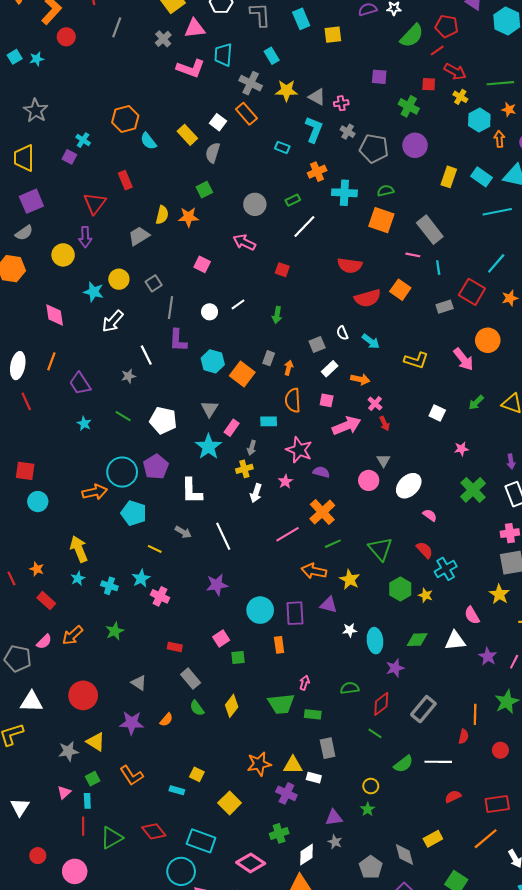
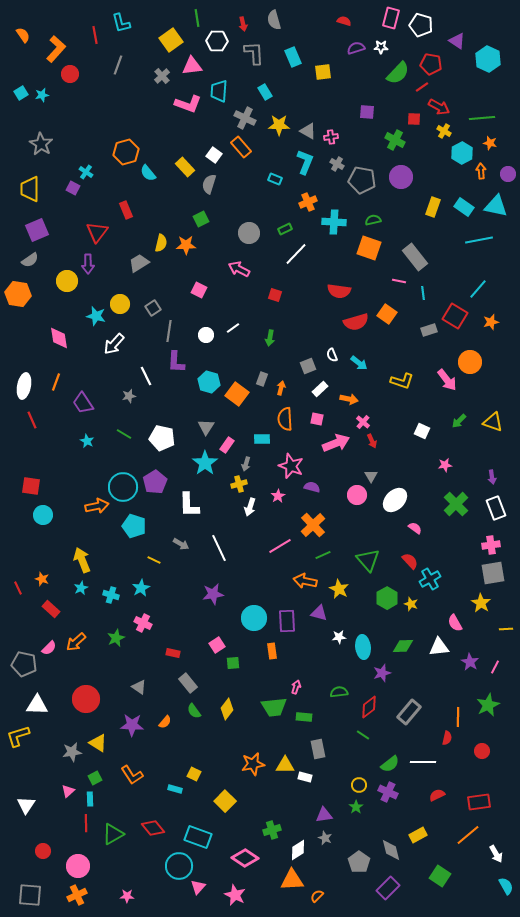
pink cross: (160, 596) -> (143, 623), moved
purple cross: (286, 793) -> (388, 792), moved

